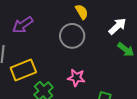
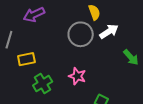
white arrow: (117, 26) -> (109, 31), moved
yellow rectangle: (23, 70) -> (26, 59), size x0.7

